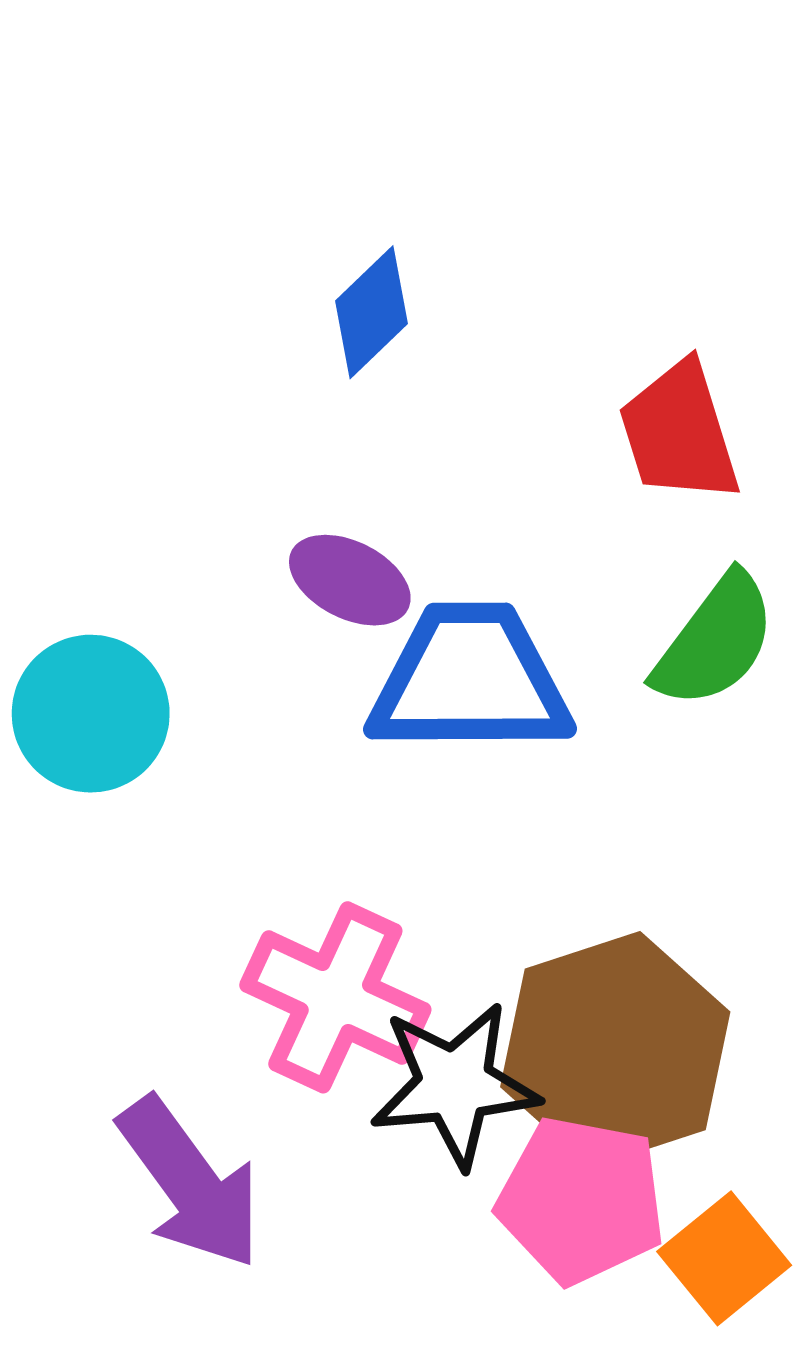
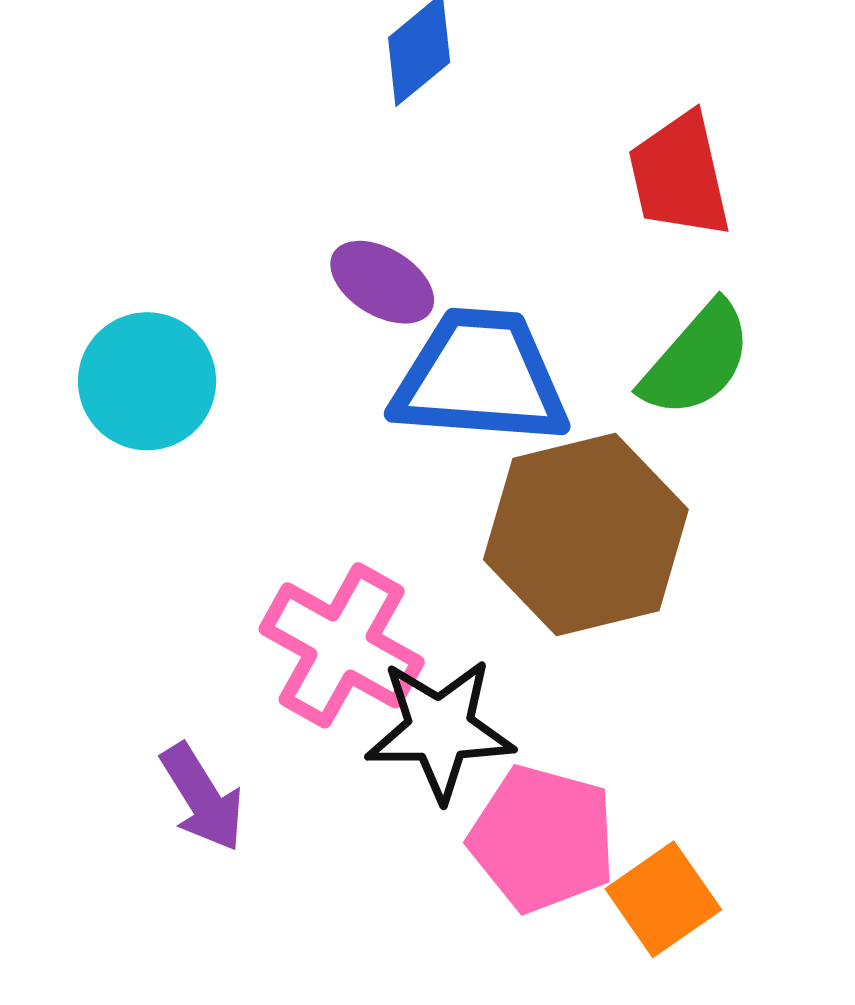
brown hexagon: (615, 1049) -> (586, 535), moved
purple arrow: (190, 1183) -> (202, 798), size x0.7

